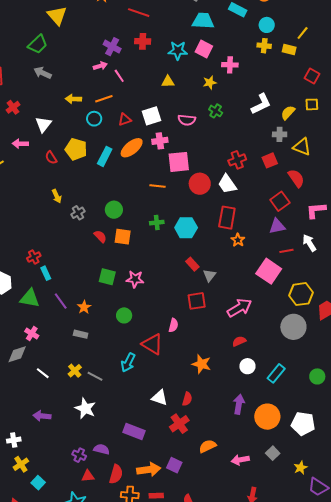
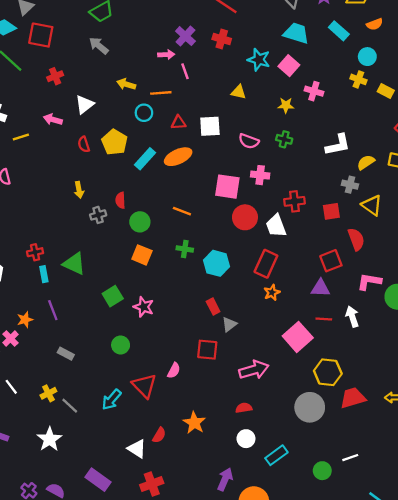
green cross: (216, 111) -> (284, 139), turned -32
pink cross: (160, 141) -> (260, 175), moved
orange line: (157, 186) -> (182, 211), moved
red semicircle: (100, 236) -> (120, 200), moved, turned -152
green square: (107, 277) -> (113, 296), turned 30
green triangle: (30, 298) -> (74, 264), moved
orange star: (84, 307) -> (25, 320), moved
red semicircle: (187, 399) -> (159, 435), moved

